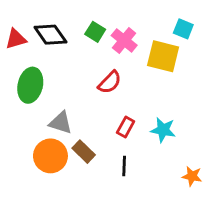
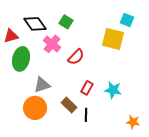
red triangle: (16, 39) -> (11, 36), moved
pink cross: (124, 40) -> (52, 44), moved
gray triangle: (61, 123) -> (42, 85), turned -36
brown rectangle: (84, 152) -> (69, 105), moved

